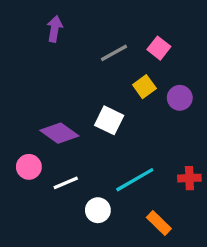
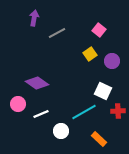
gray line: (114, 53) -> (57, 33), moved
white square: (109, 120) -> (103, 91), moved

